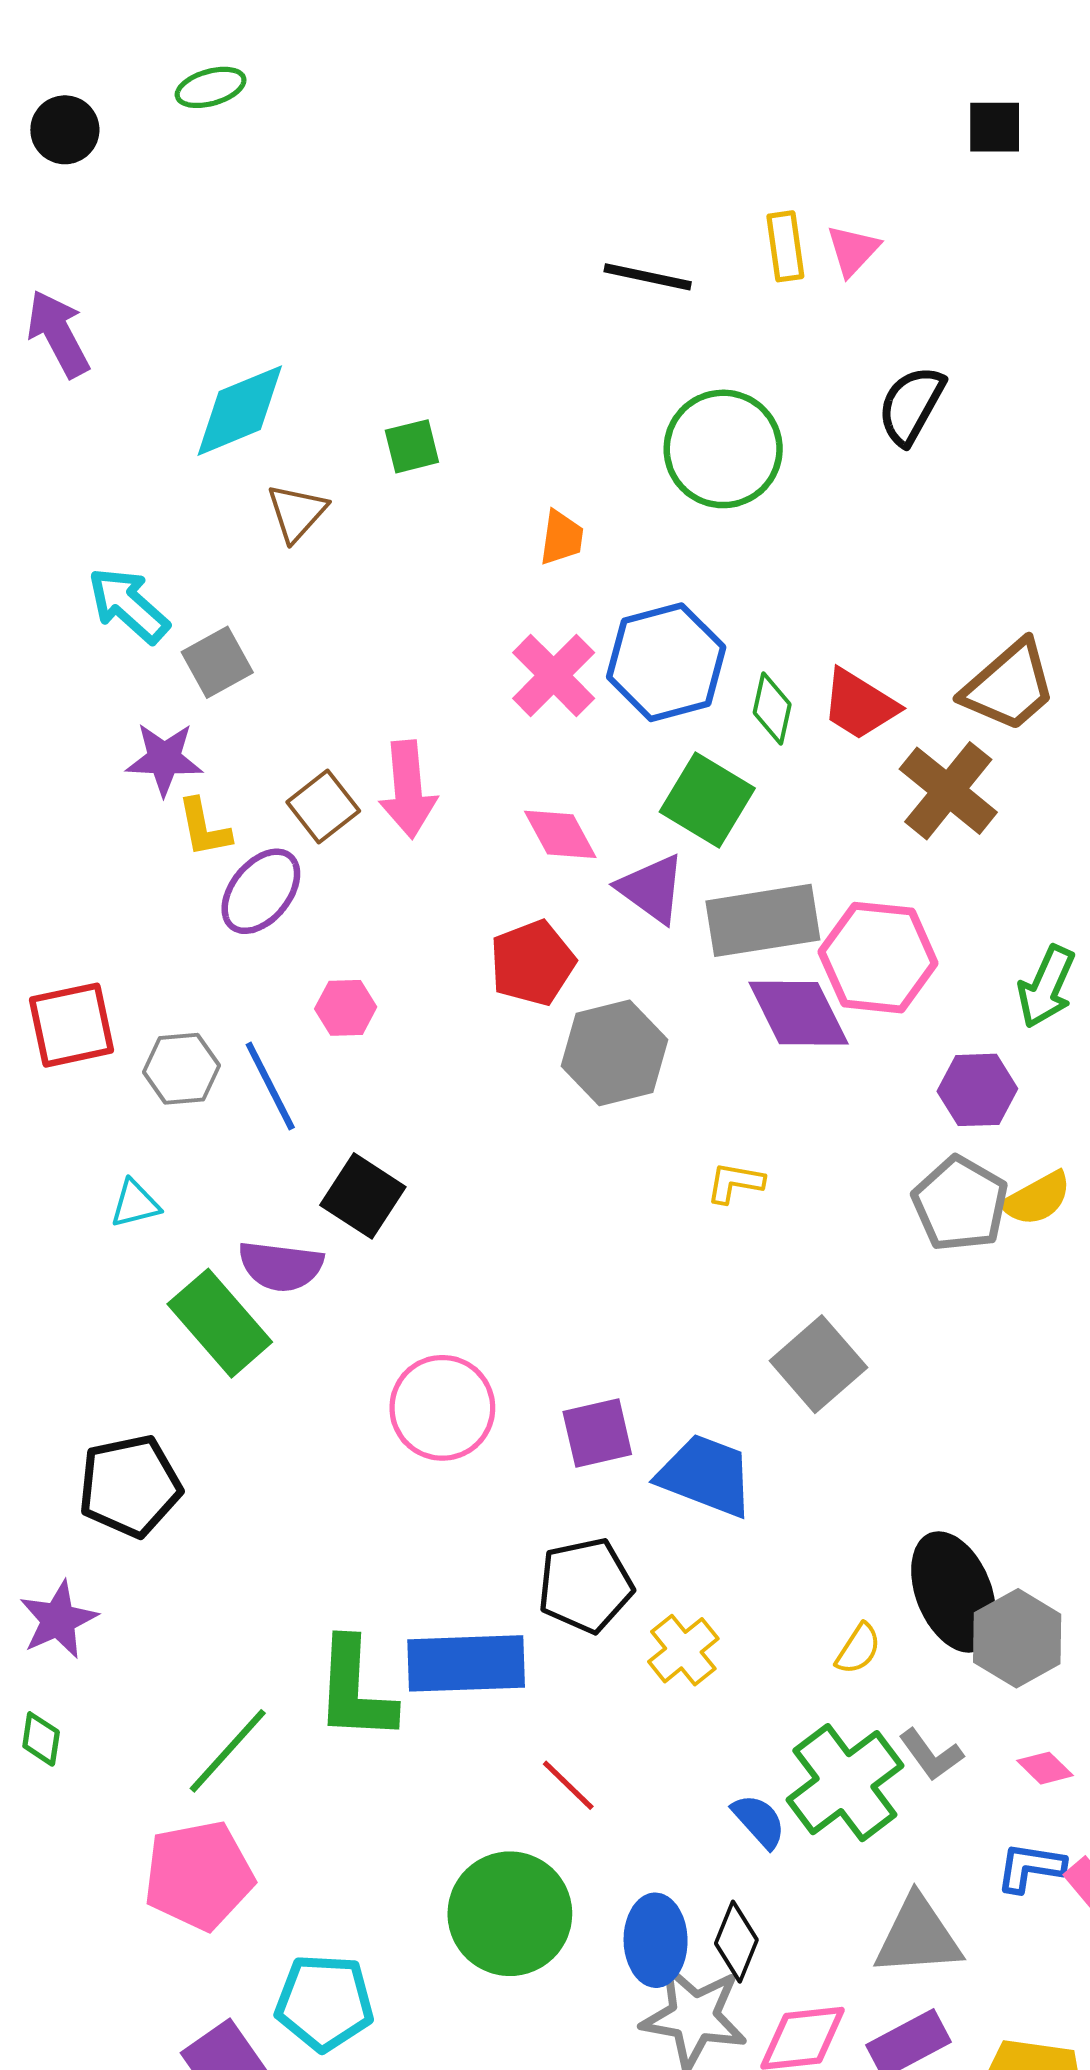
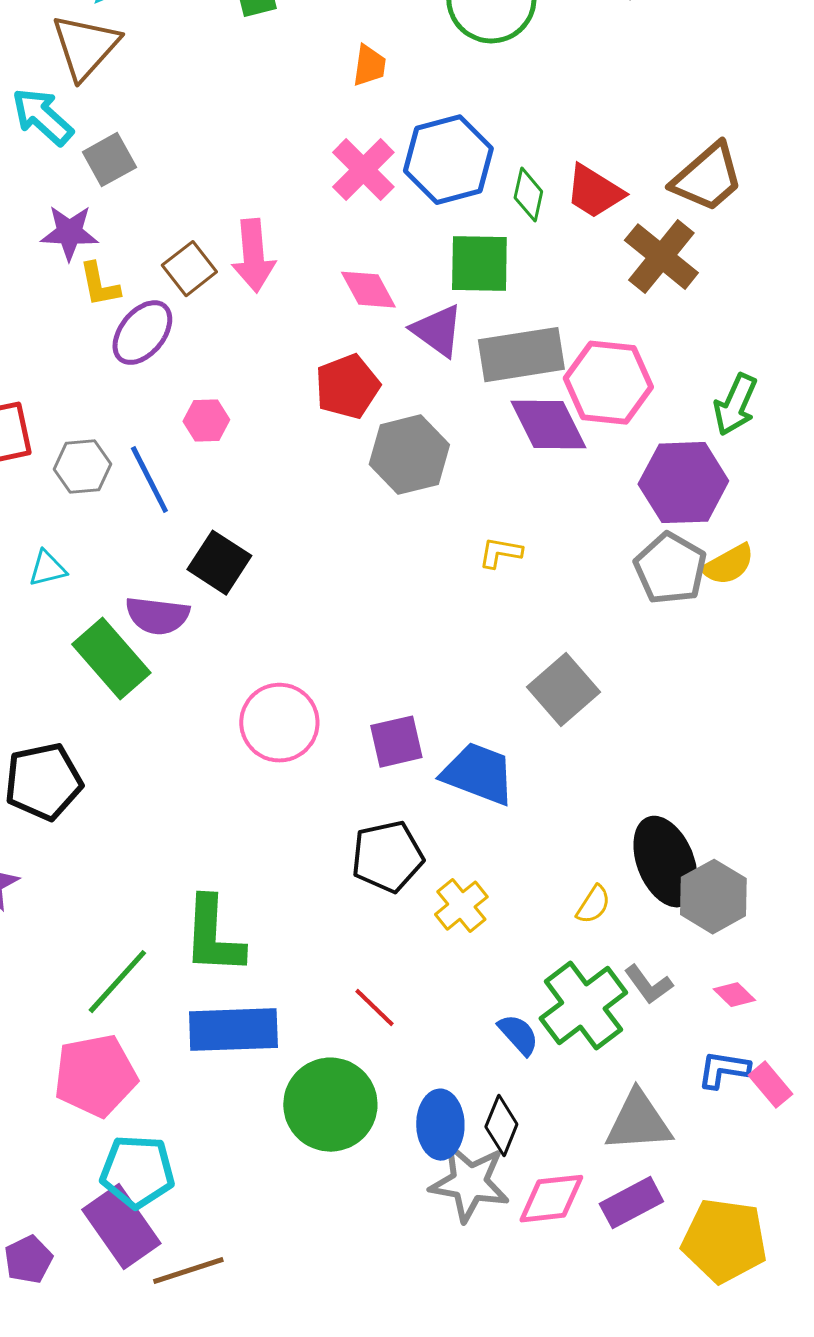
brown triangle: (297, 513) -> (85, 47), moved, size x1.5
green square: (707, 800) -> (479, 264), turned -30
purple hexagon: (977, 1090) -> (683, 483), size x1.5
blue rectangle: (466, 1663) -> (233, 1030), moved
cyan pentagon: (324, 2002) -> (137, 1172), moved

